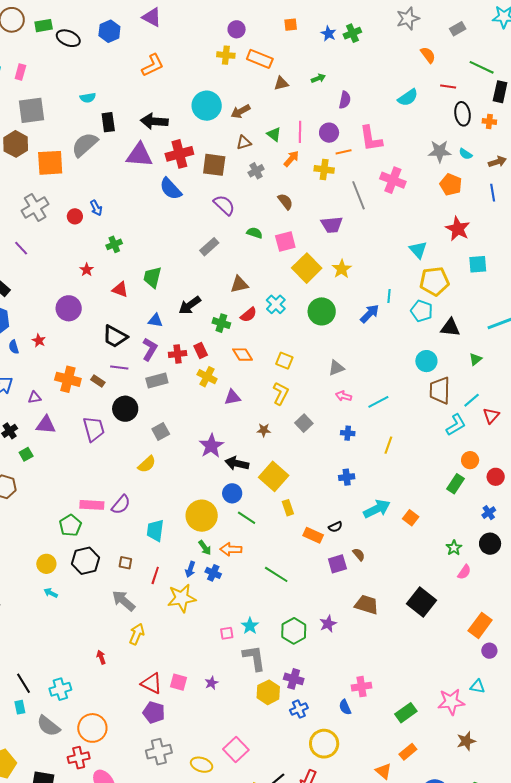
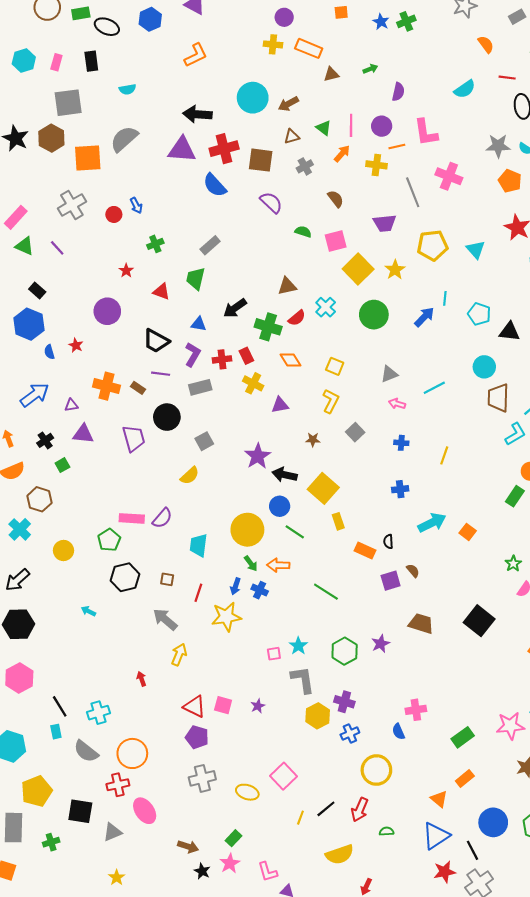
black rectangle: (108, 122) -> (91, 61), moved
gray rectangle: (209, 247) -> (210, 245), moved
yellow pentagon: (434, 281) -> (432, 245), moved
green cross: (221, 323) -> (268, 327), size x1.4
cyan line: (378, 402) -> (434, 388), moved
black semicircle: (335, 527) -> (388, 542), turned 112
yellow circle: (46, 564) -> (63, 550), moved

